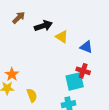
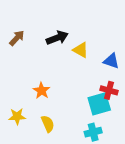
brown arrow: (19, 18) -> (17, 38), moved
orange star: (12, 74) -> (42, 91), moved

